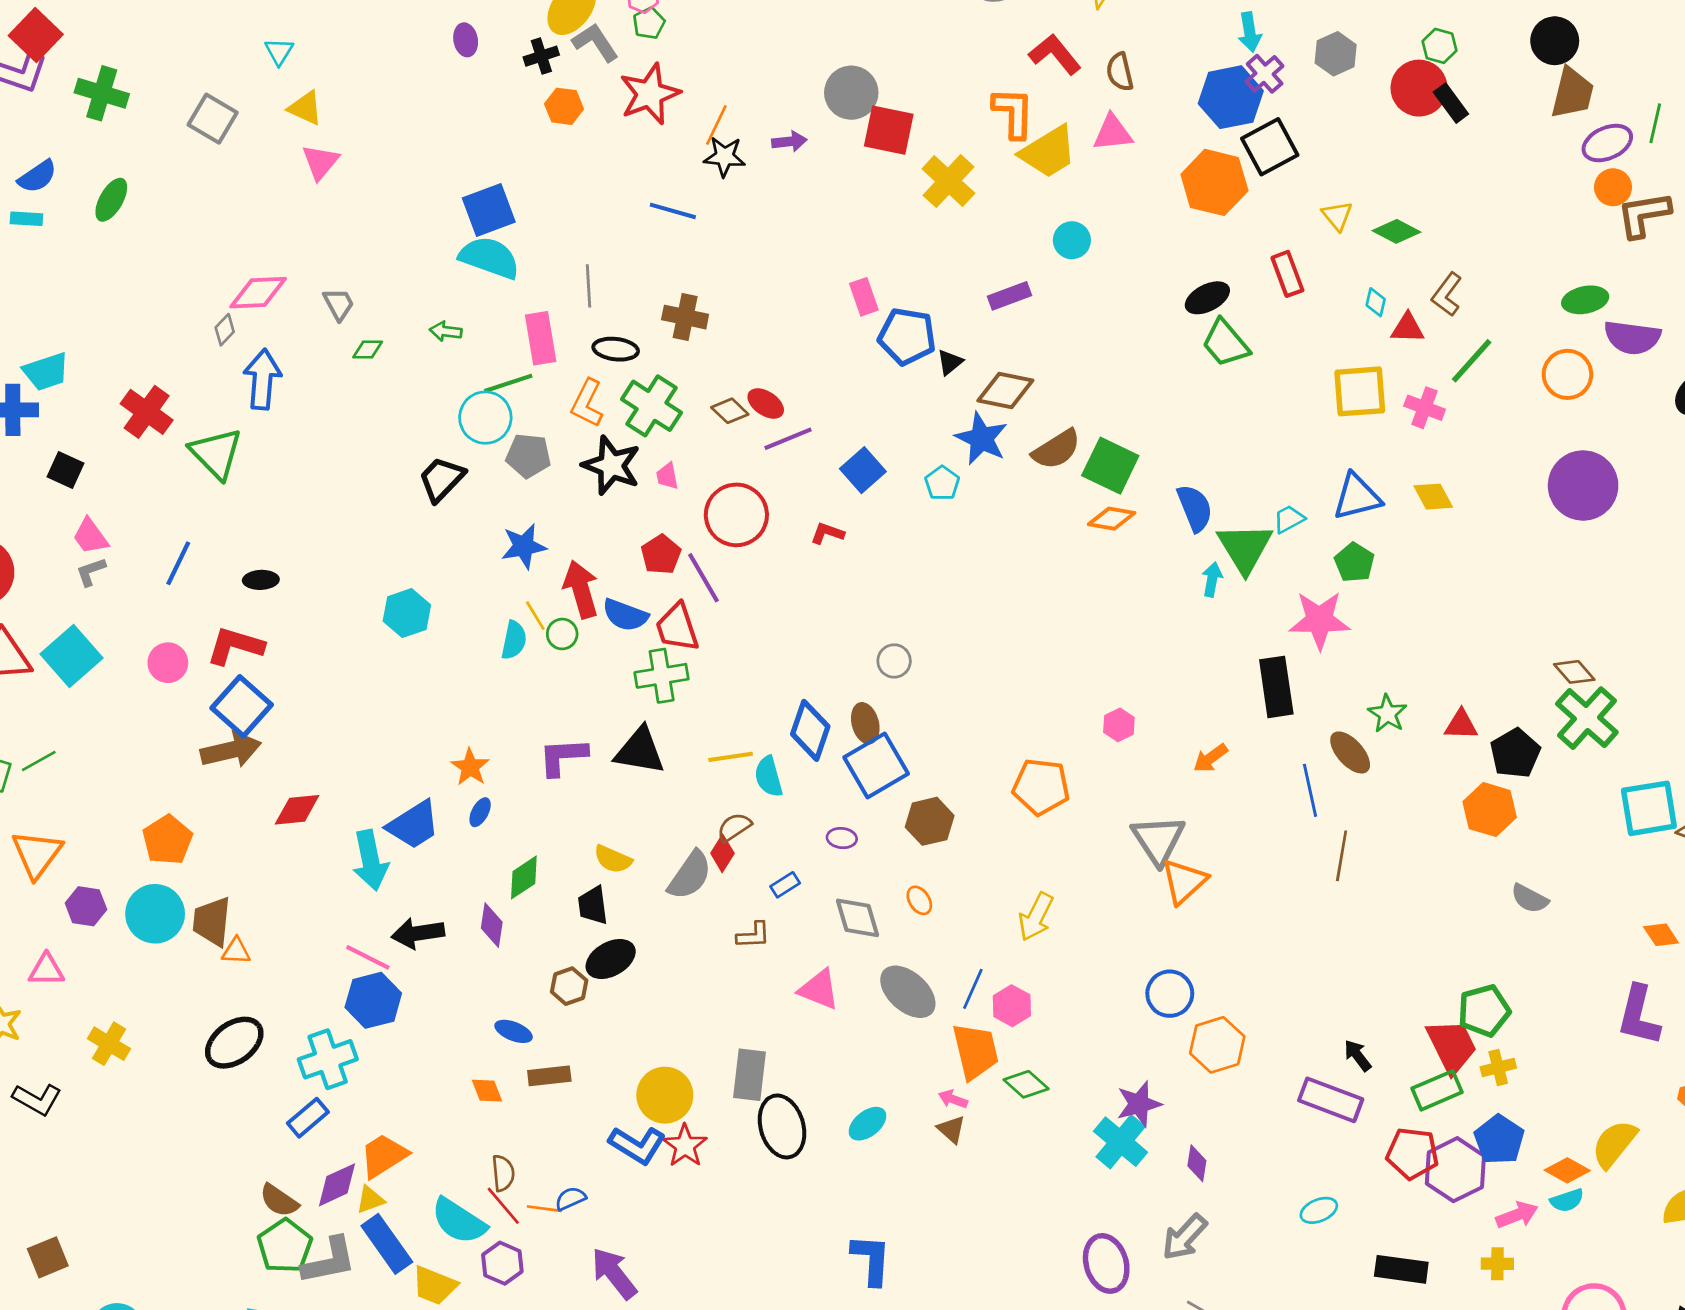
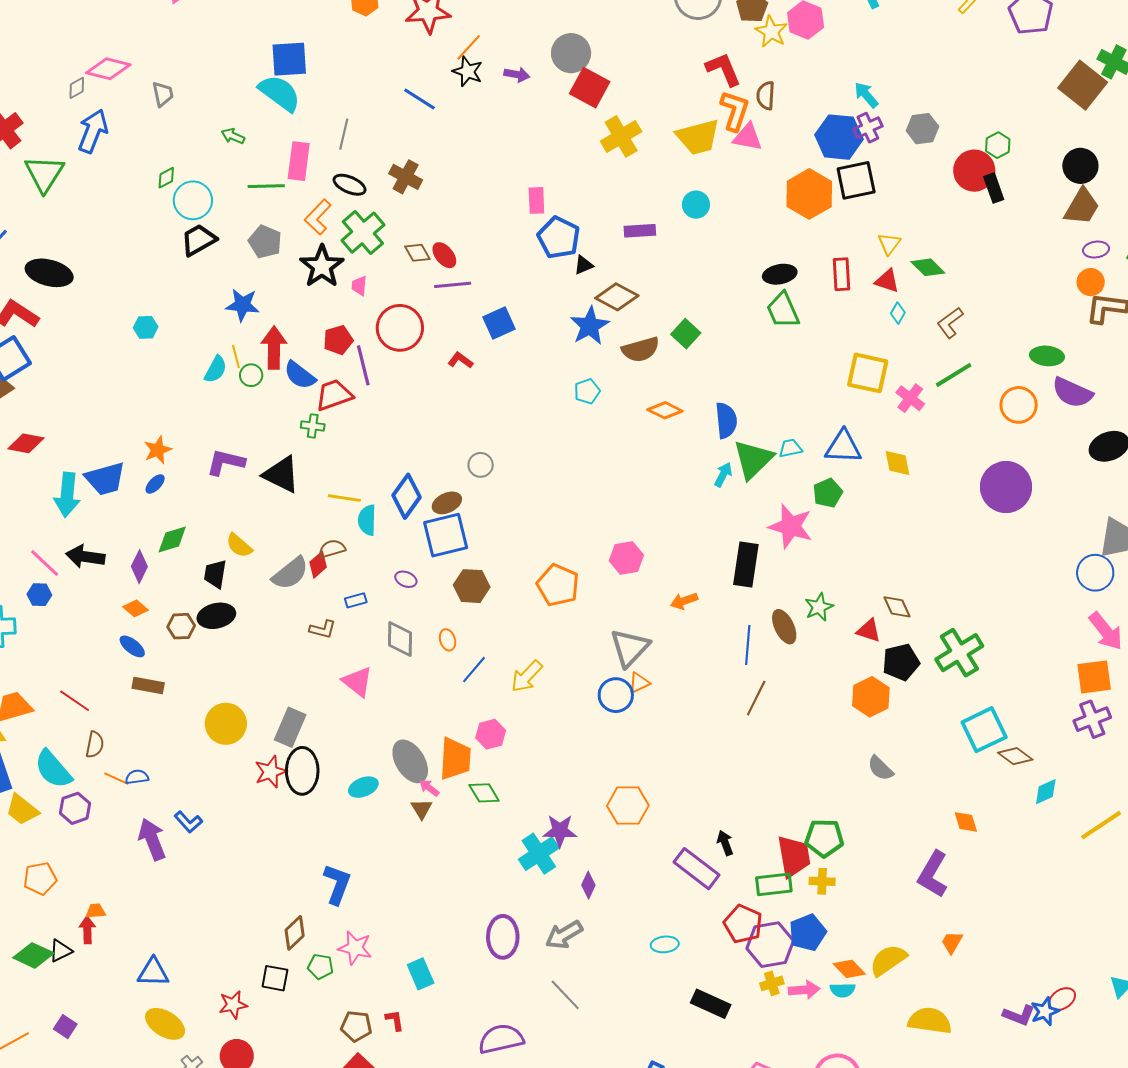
cyan arrow: (1250, 32) -> (866, 95), turned 132
orange L-shape: (1013, 113) -> (735, 111), moved
purple ellipse: (1607, 143) -> (1096, 250), size x0.7
red triangle: (1408, 328) -> (887, 281), moved
green diamond: (368, 350) -> (166, 178), moved, turned -45
cyan circle: (485, 418) -> (193, 200), moved
green square: (1110, 466) -> (686, 334), moved, size x0.7
cyan pentagon: (942, 483) -> (587, 391), moved
black ellipse: (261, 580) -> (49, 273), size x1.8
cyan hexagon: (407, 613) -> (146, 327), size x0.7
red trapezoid: (677, 627) -> (334, 395), turned 72
brown diamond: (1574, 672) -> (897, 607), moved
green cross: (662, 676) -> (313, 426), size x0.6
brown ellipse: (865, 723) -> (447, 503), turned 64
pink hexagon: (1119, 725) -> (626, 558), size x1.4
cyan square: (1649, 808) -> (984, 730), turned -33
orange triangle: (1184, 881) -> (639, 683), size x0.6
blue line: (973, 989) -> (474, 670), moved
gray ellipse: (908, 992) -> (410, 761), moved
blue circle: (1170, 994) -> (616, 695), moved
blue hexagon: (373, 1000) -> (39, 595), size x0.6
orange diamond: (487, 1091) -> (135, 608), moved, turned -45
blue L-shape: (637, 1145) -> (188, 822), moved, size x0.7
red star: (685, 1146) -> (271, 772), moved
red line: (503, 1206) -> (75, 701), moved, turned -32
yellow cross: (1497, 1264) -> (772, 983), moved, turned -35

